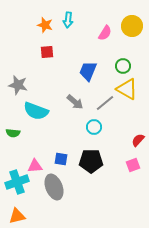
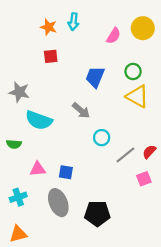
gray line: (105, 103) -> (125, 155), moved
black pentagon: (91, 161) -> (97, 213), moved
pink triangle: (35, 166) -> (38, 169), moved
cyan cross: (17, 182) -> (18, 197), size x0.7

